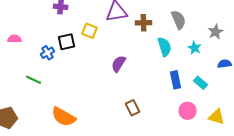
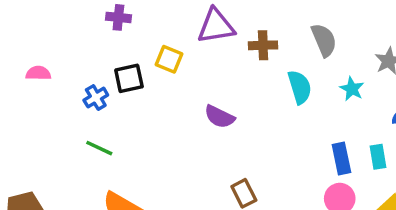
purple semicircle: (119, 64) -> (219, 117), turned -96
green line: (34, 80) -> (99, 148), moved
blue rectangle: (176, 80) -> (341, 159), moved
cyan rectangle: (201, 83) -> (378, 157), moved, turned 40

